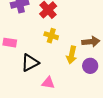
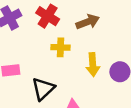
brown arrow: (91, 42) -> (88, 22), moved

